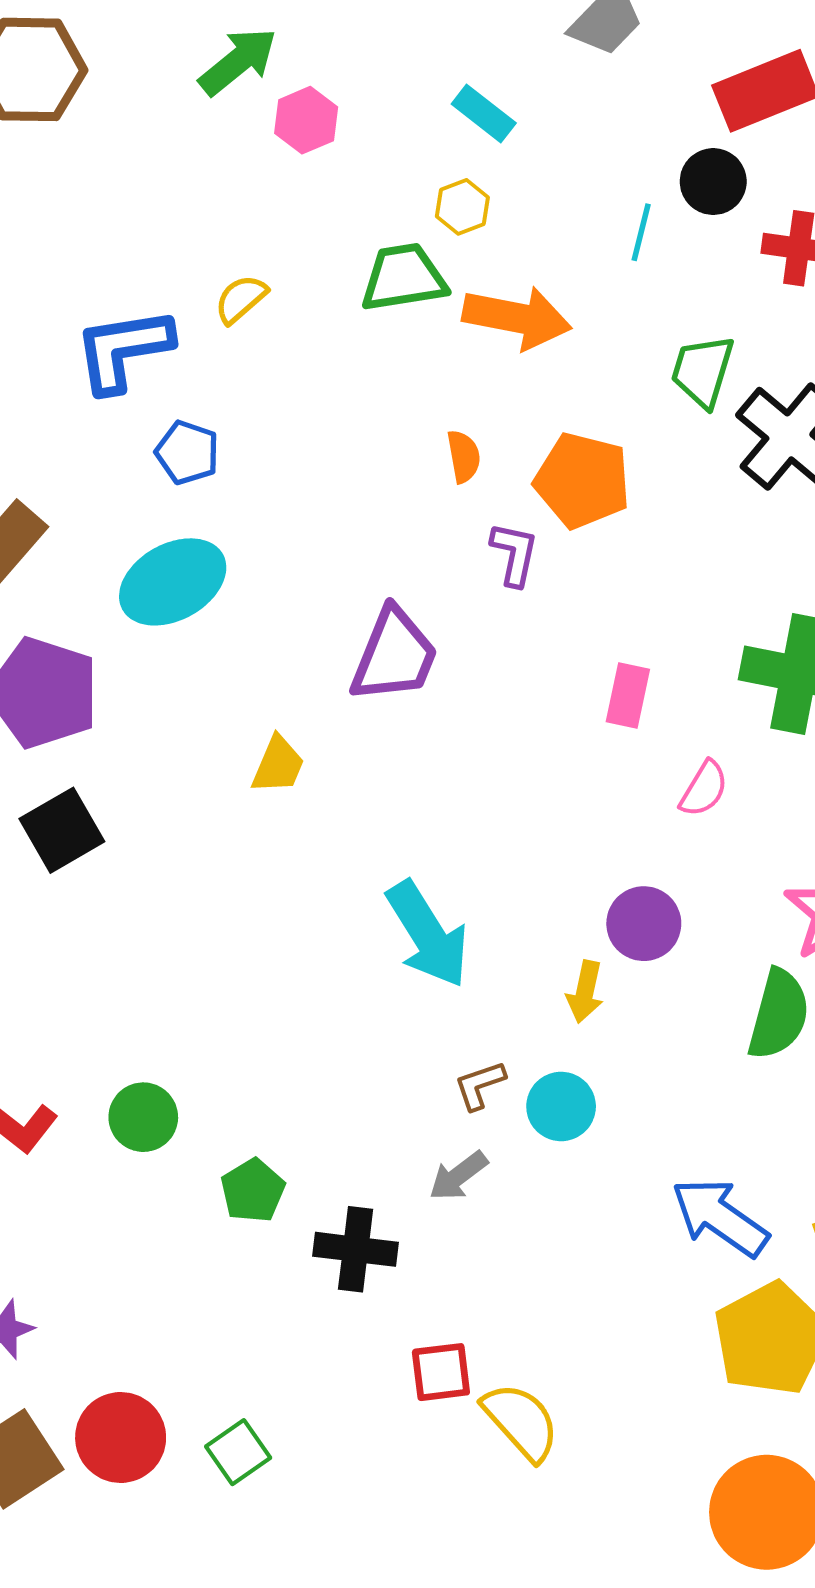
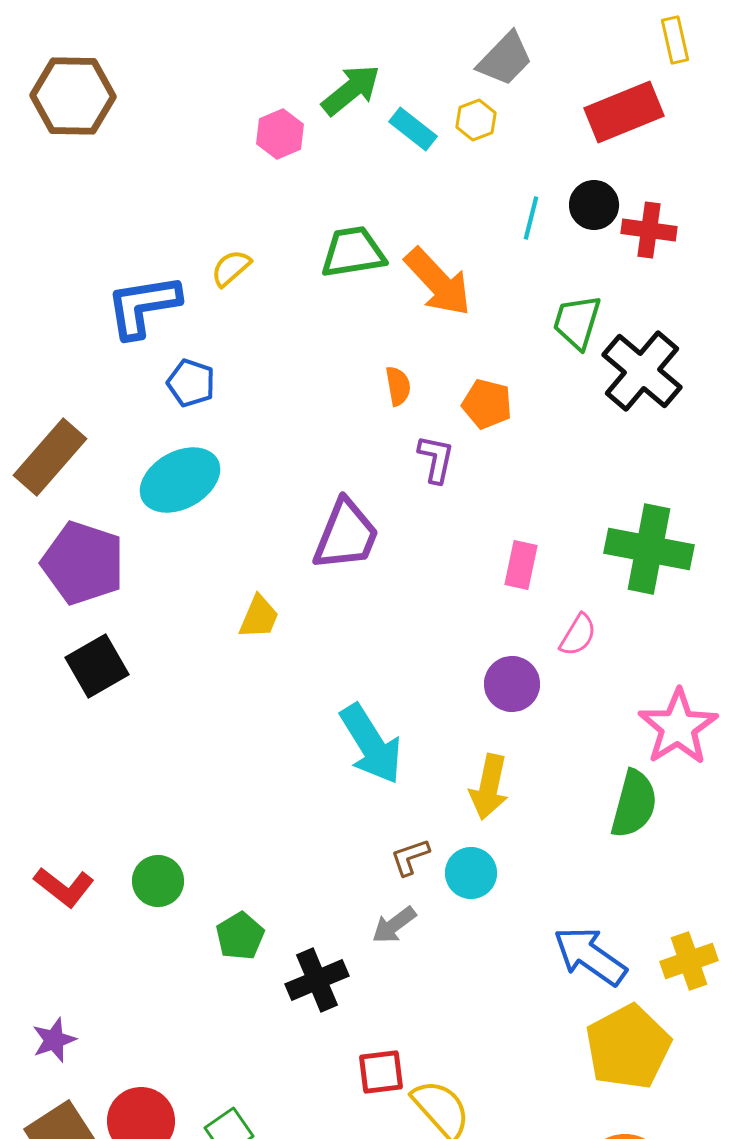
green arrow: (238, 61) -> (351, 90), moved
black circle: (713, 182) -> (594, 205), moved
yellow hexagon: (462, 207) -> (476, 120), moved
orange arrow: (517, 318) -> (438, 282), turned 36
orange pentagon: (582, 481) -> (487, 404), size x0.7
purple circle: (644, 924) -> (512, 684), moved
yellow arrow: (585, 992) -> (489, 787), size x1.4
black cross: (356, 1249) -> (317, 980), turned -30

